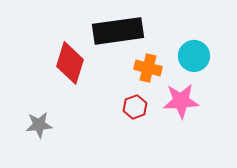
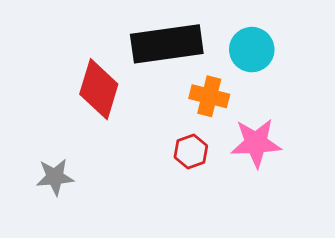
cyan circle: (194, 56) -> (252, 50), moved

